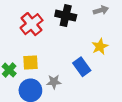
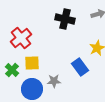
red cross: (32, 24) -> (21, 38), moved

